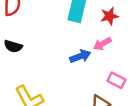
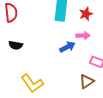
pink arrow: (102, 44) -> (83, 36), turned -144

